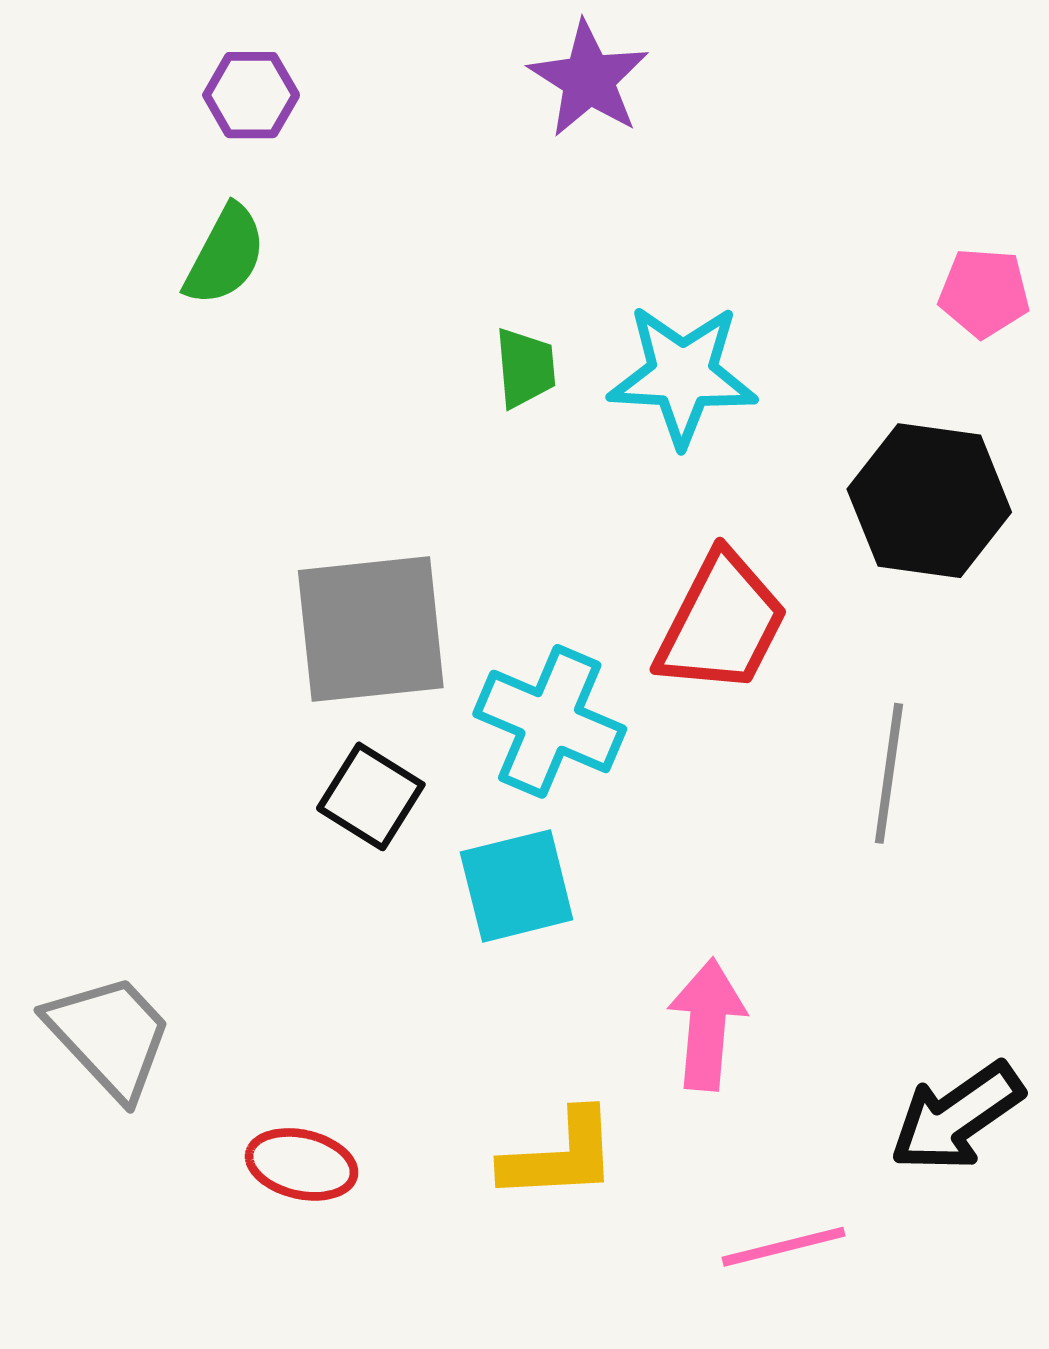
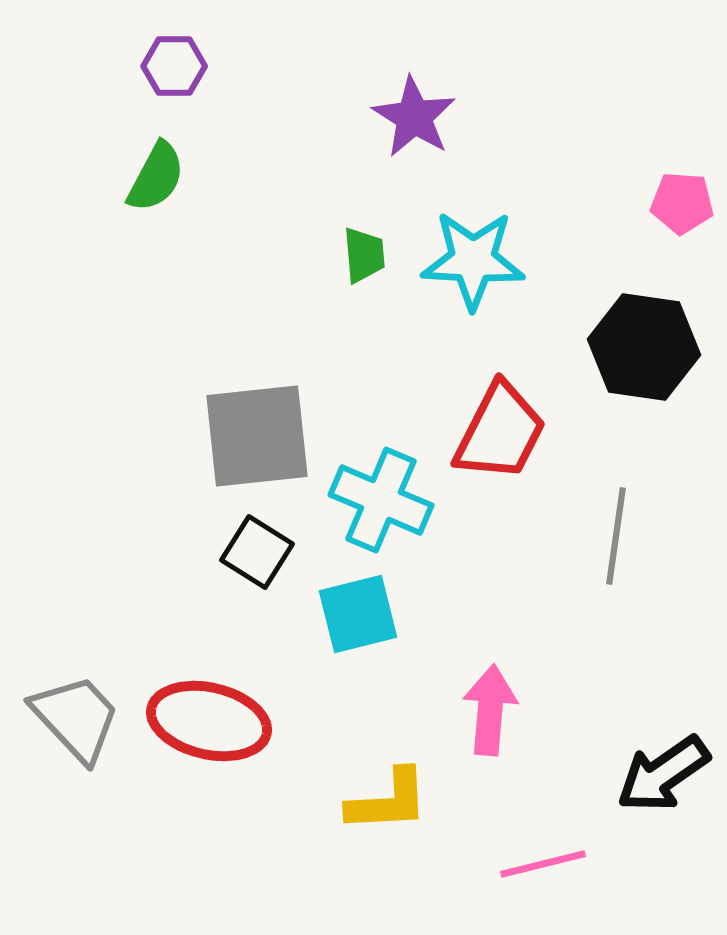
purple star: (589, 79) -> (414, 117), moved
red ellipse: (302, 1164) -> (209, 721), moved, size x1.6

